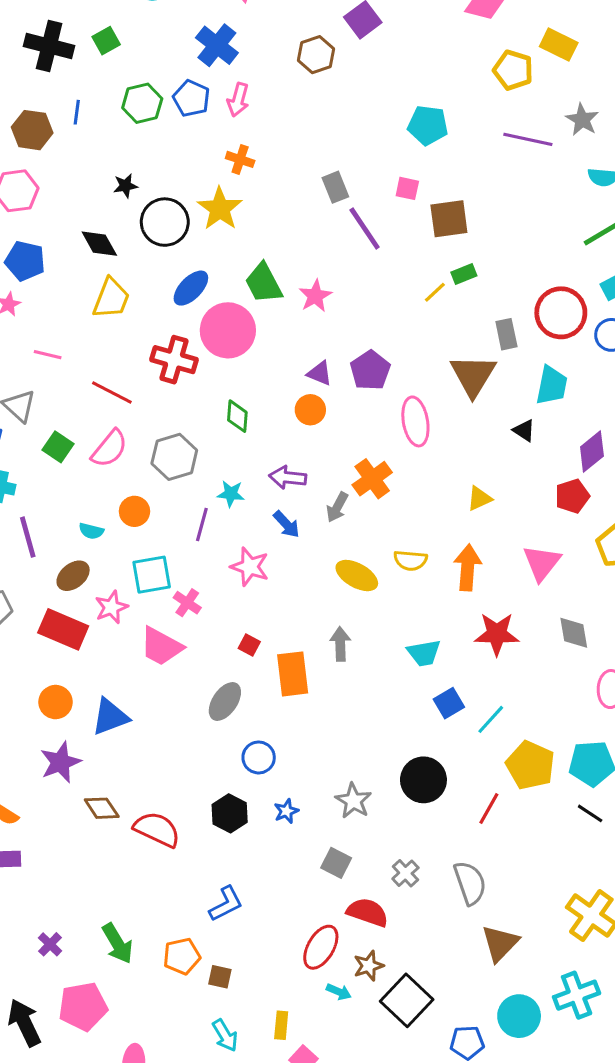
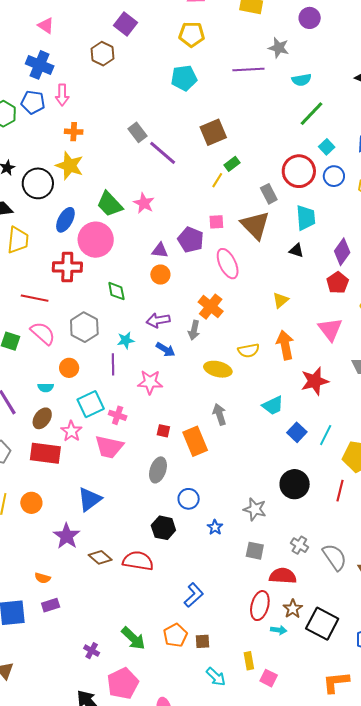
yellow pentagon: (513, 70) -> (192, 34), moved
pink square: (407, 188) -> (216, 222), moved
pink semicircle: (109, 449) -> (43, 333), turned -72
orange circle: (56, 702) -> (31, 503), moved
black hexagon: (230, 813) -> (163, 528), moved
gray semicircle: (470, 883) -> (335, 557), moved

